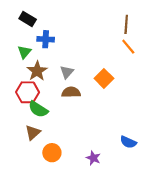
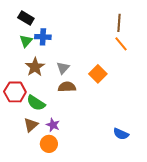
green triangle: (24, 52) -> (26, 41), moved
red hexagon: (28, 92) -> (15, 92), moved
purple star: (93, 158) -> (53, 125), moved

